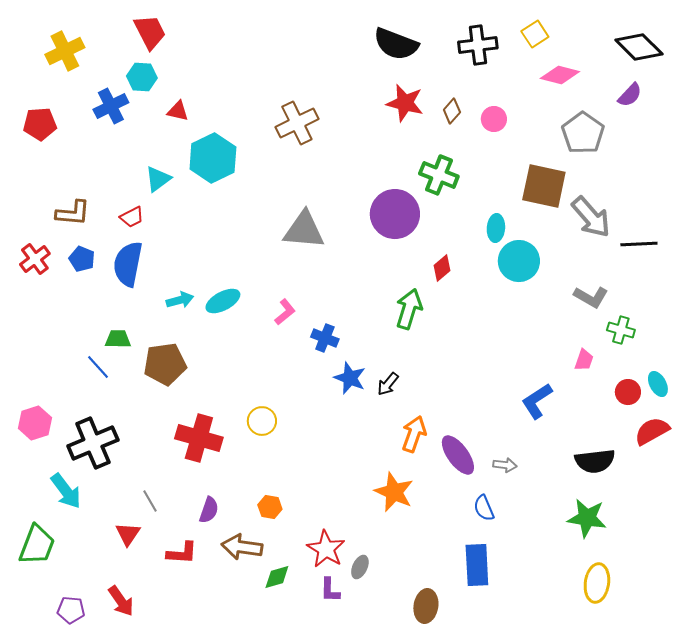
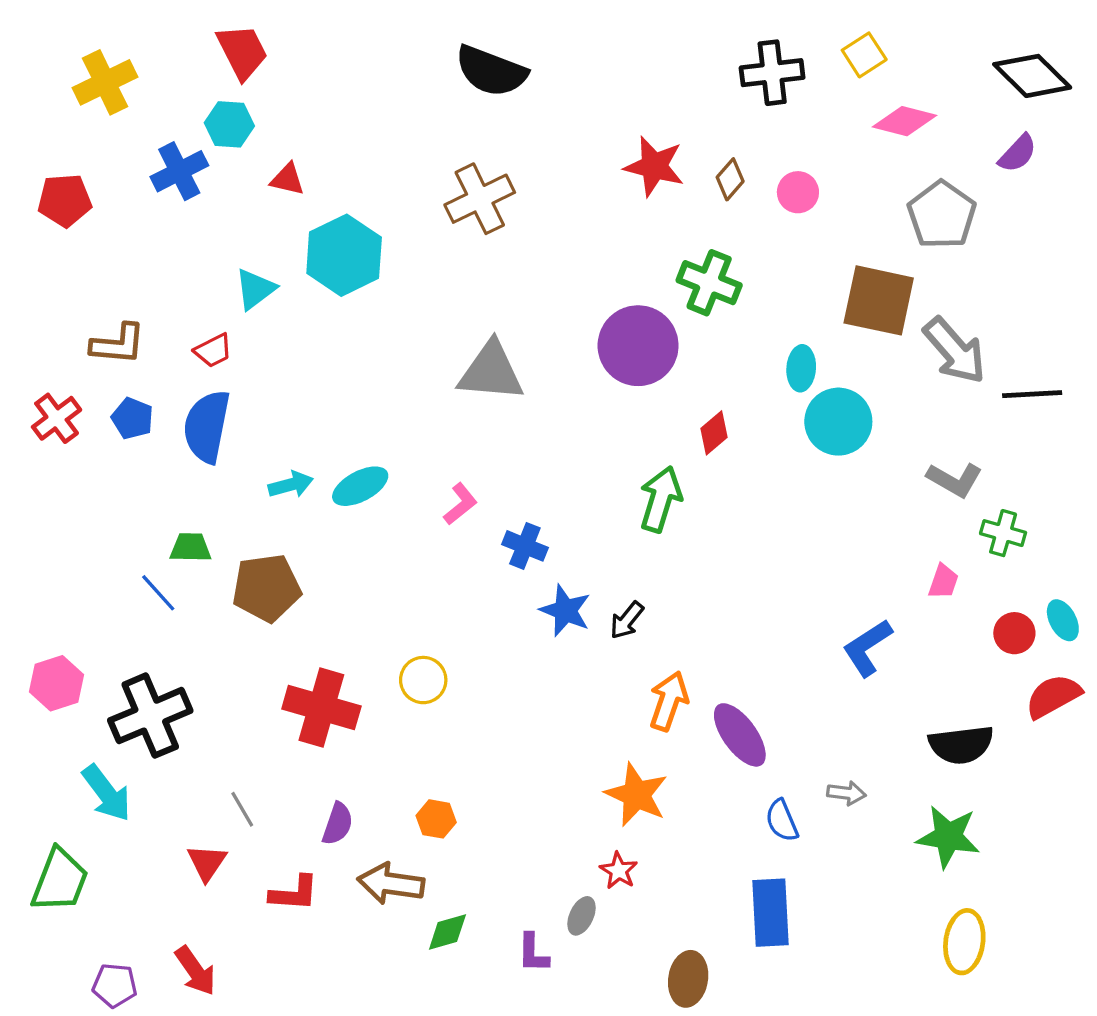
black semicircle: (396, 44) -> (491, 71), moved
gray arrow: (505, 465) -> (846, 793), moved
red star: (326, 549) -> (619, 871), moved, size x0.6

